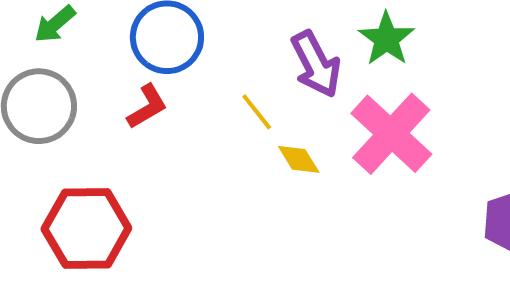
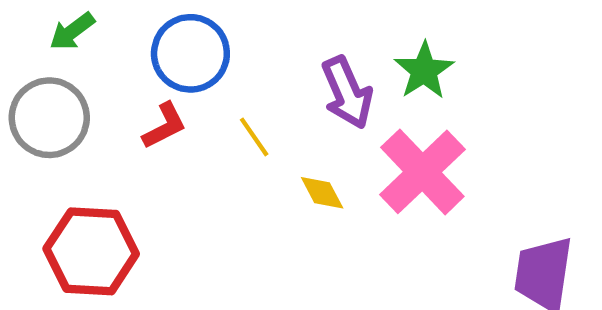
yellow line: (257, 112) -> (254, 137), moved

